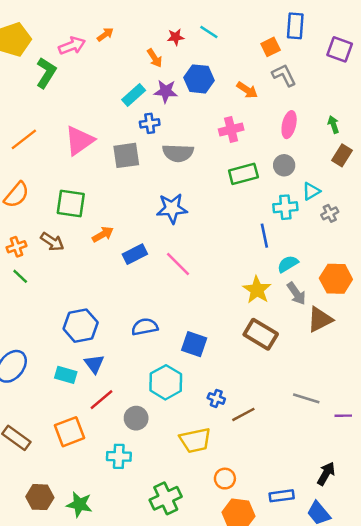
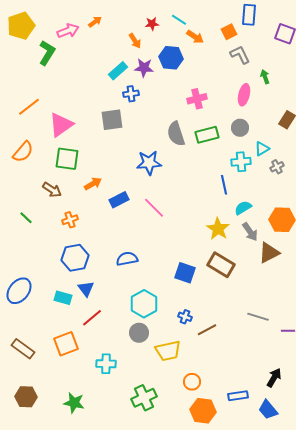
orange arrow: (247, 90) -> (195, 37), moved
green arrow: (333, 125) -> (265, 77), moved
pink triangle: (79, 141) -> (61, 125), moved
gray semicircle: (178, 153) -> (176, 134), moved, turned 70
orange cross: (16, 247) -> (70, 220), moved
blue square: (194, 344) -> (185, 273), moved
gray circle: (136, 418) -> (139, 333), moved
brown hexagon: (40, 497) -> (26, 397), moved

